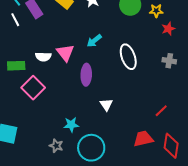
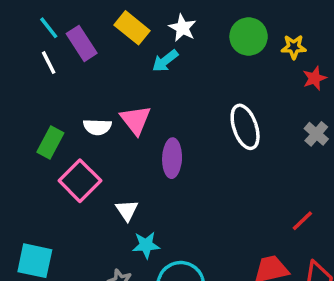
cyan arrow: (94, 41) -> (165, 61), moved
gray cross: (169, 61) -> (316, 134), turned 32
green rectangle: (16, 66) -> (50, 143), turned -60
white triangle: (106, 105) -> (127, 210), moved

